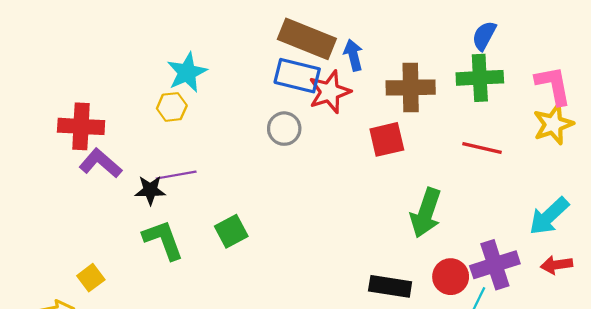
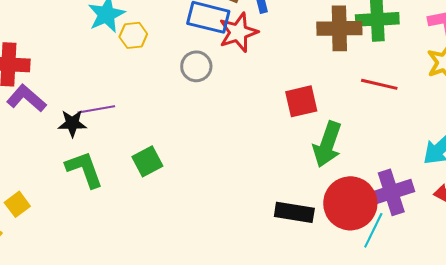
brown cross: (411, 88) -> (339, 28), moved
yellow hexagon: (172, 107) -> (133, 35), moved
red square: (387, 139) -> (301, 101), moved
red circle: (451, 277) -> (350, 203), size x1.6

